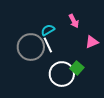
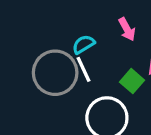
green square: (77, 68) -> (132, 81), moved

